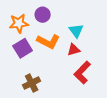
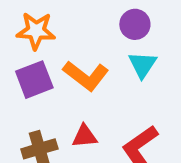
purple circle: (43, 15) -> (135, 24), moved
red triangle: (74, 50) -> (84, 136), moved

